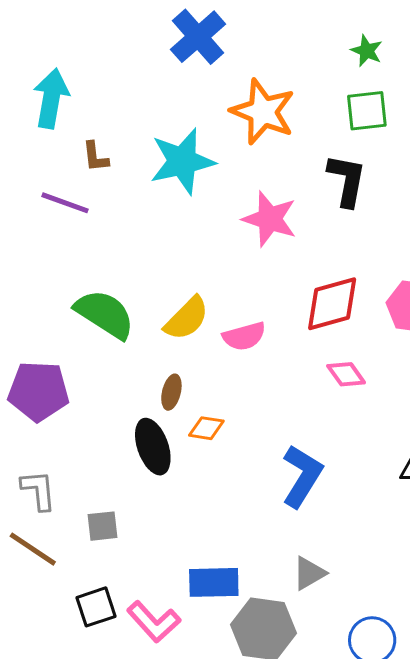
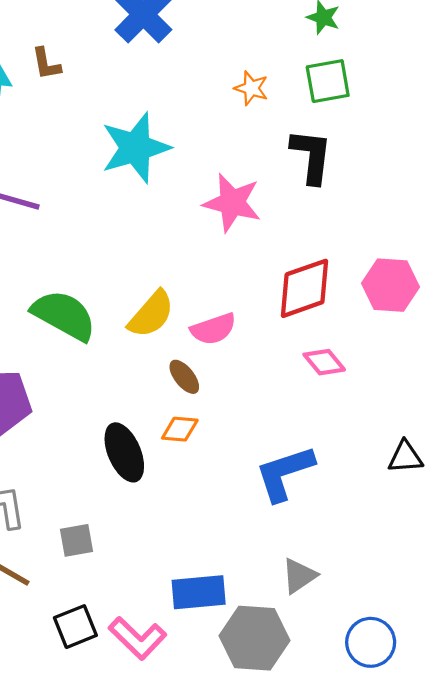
orange star: (263, 112) -> (251, 88), moved, size x0.5
brown L-shape: (95, 157) -> (46, 64), moved
brown ellipse: (171, 392) -> (184, 377), moved, turned -48
blue L-shape: (302, 476) -> (285, 473), turned -136

